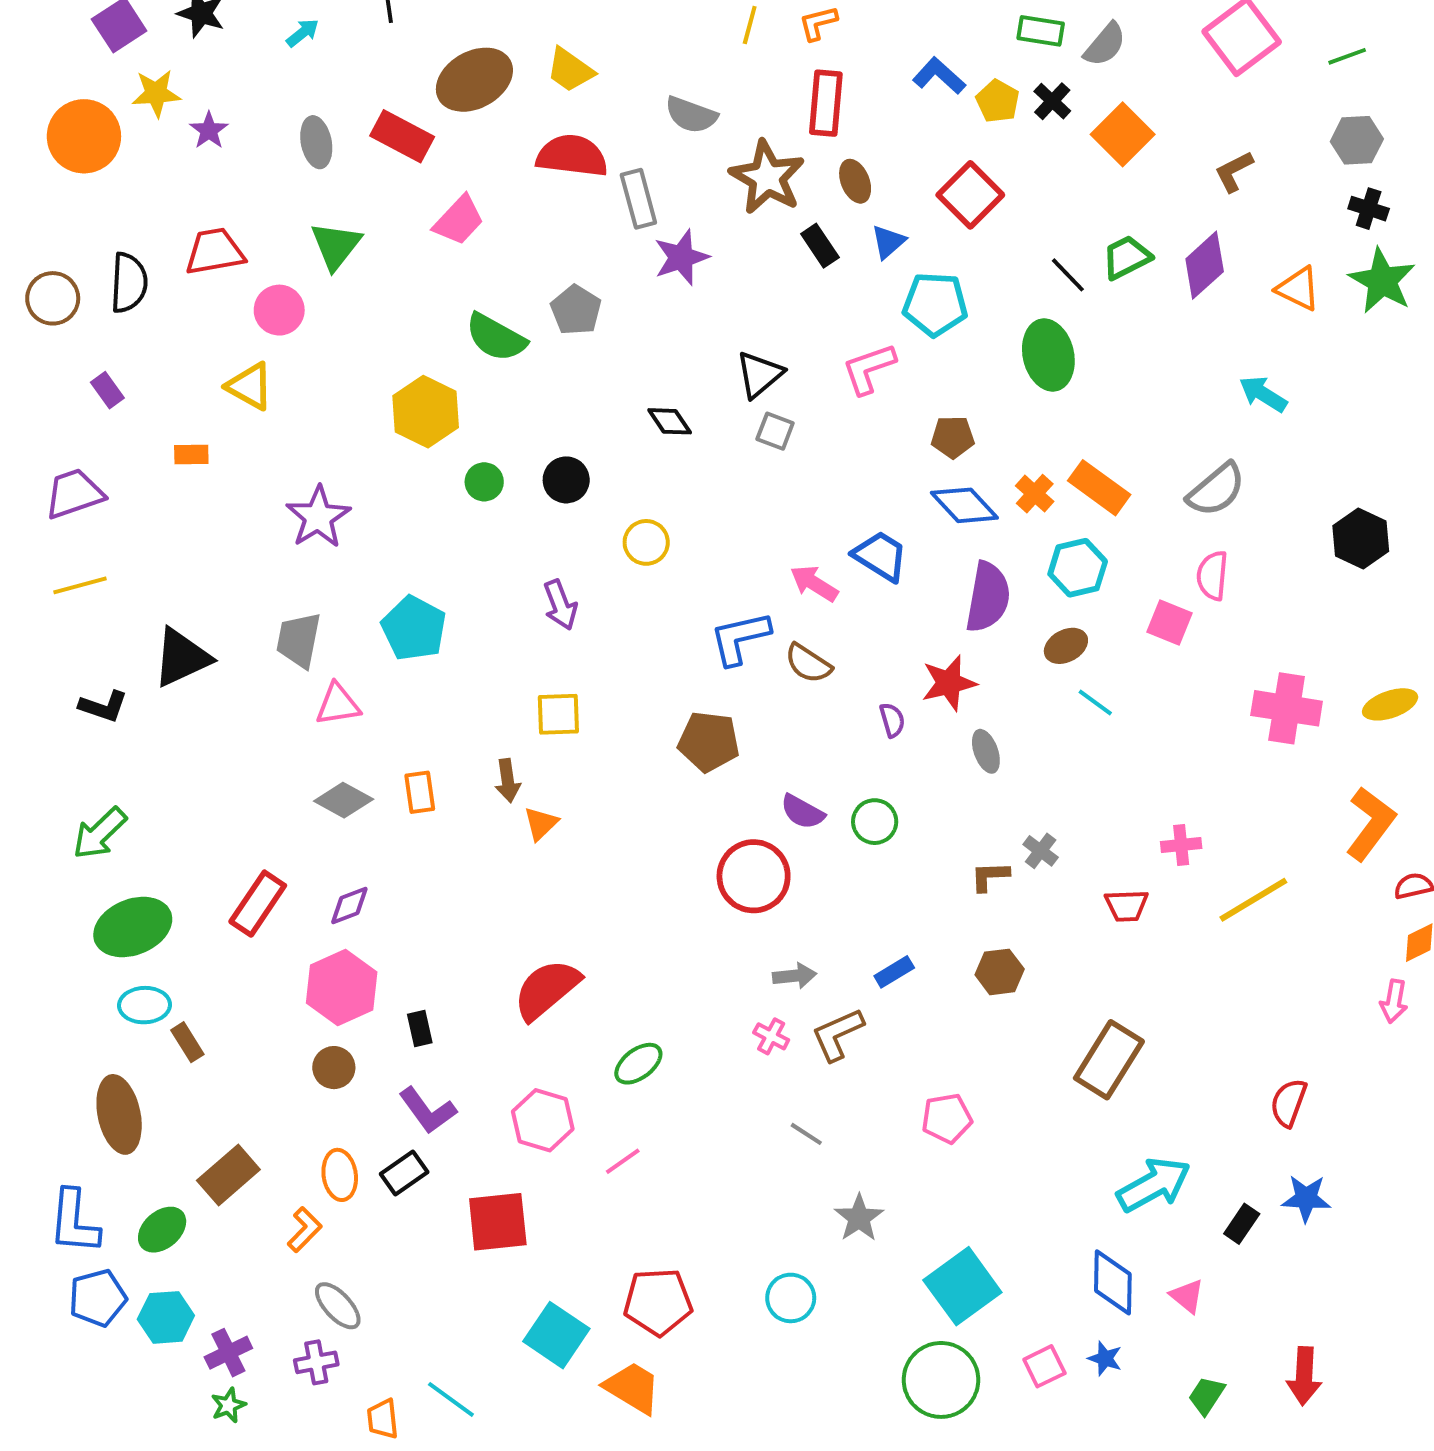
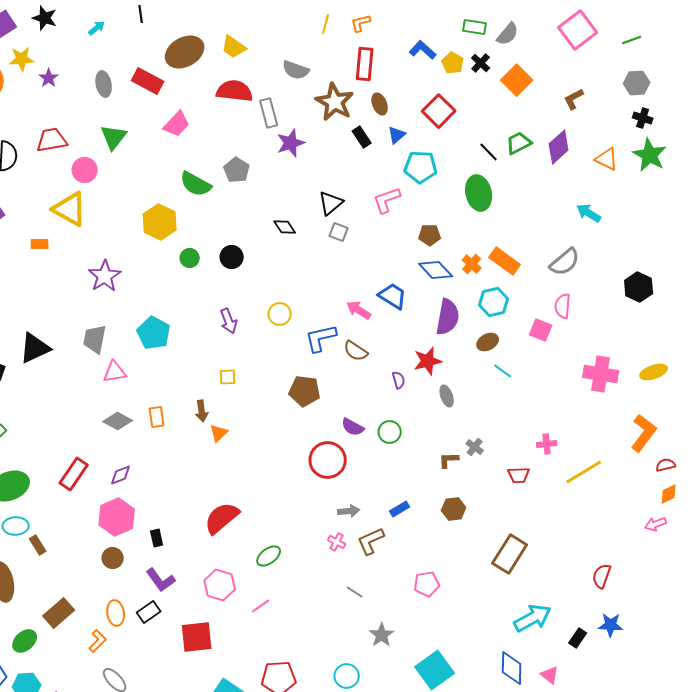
yellow triangle: (250, 386) -> (70, 209), size x1.4
yellow circle: (646, 542) -> (280, 314), moved
yellow square: (558, 714) -> (228, 377), size x0.7
pink arrow: (1394, 1001) -> (656, 524), turned 60

